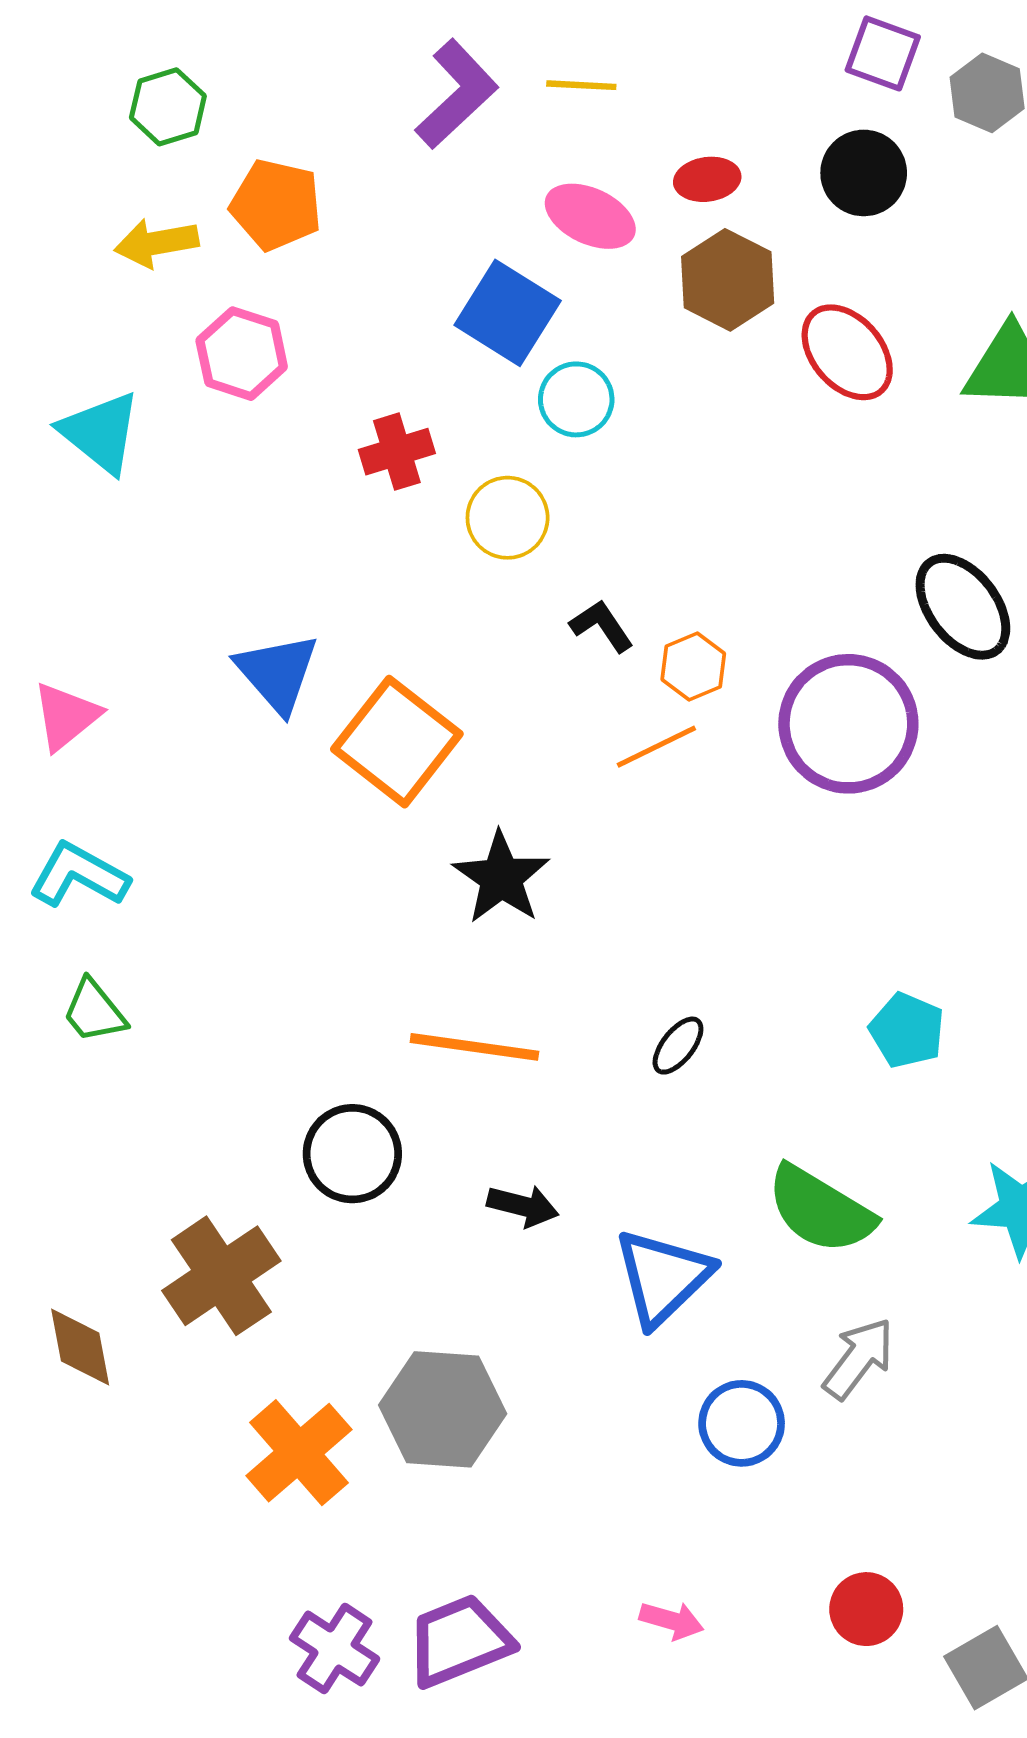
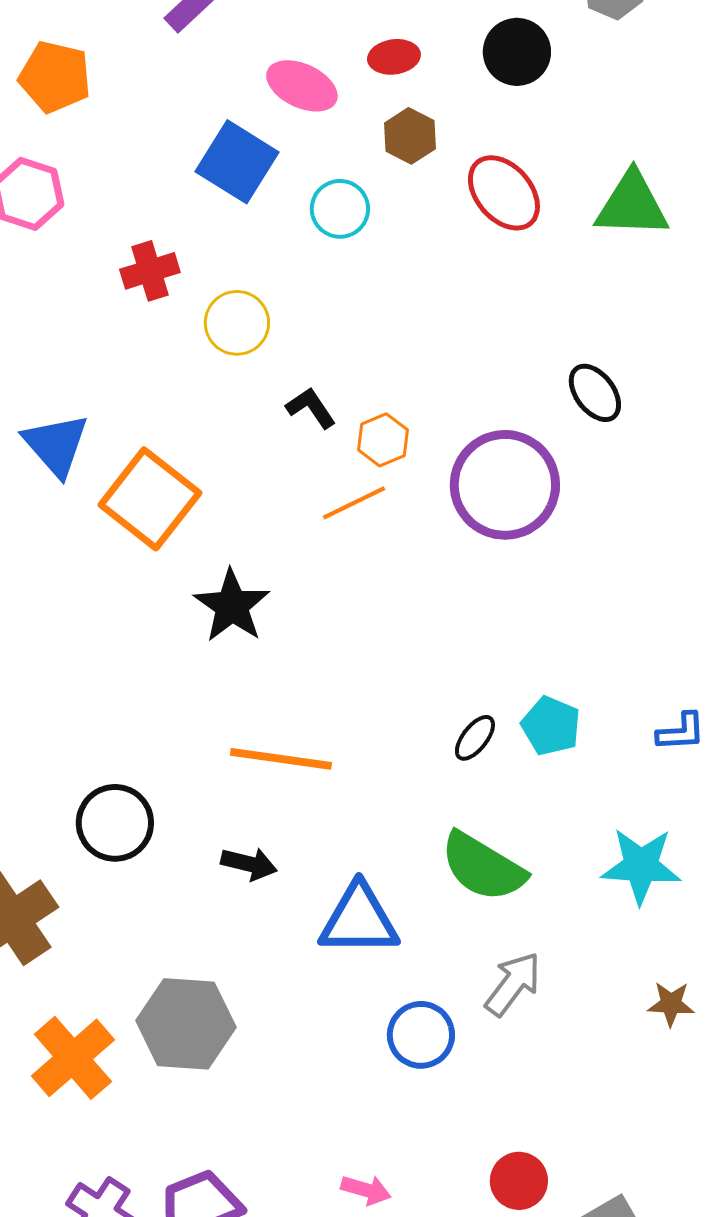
brown hexagon: (728, 280) -> (410, 136), size x0.7
cyan circle: (576, 399) -> (340, 209), moved
black ellipse: (963, 607) -> (595, 393), size x0.7
black ellipse: (678, 1046) -> (475, 738), moved
orange line: (474, 1047) -> (281, 759), moved
blue triangle: (663, 1277) -> (359, 920), turned 44

